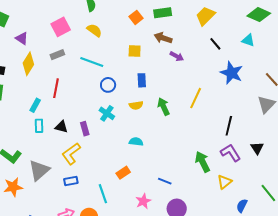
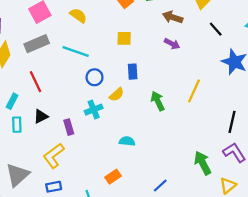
brown arrow: (163, 38) -> (173, 17), moved
gray rectangle: (57, 55) -> (37, 44), size x1.5
red line: (56, 88) -> (36, 82), turned -36
yellow semicircle: (136, 105) -> (117, 95), moved, turned -32
cyan cross: (107, 113) -> (94, 110), turned 35
black triangle: (61, 127) -> (41, 116), moved, turned -40
blue line: (165, 181) -> (160, 185), turned -64

